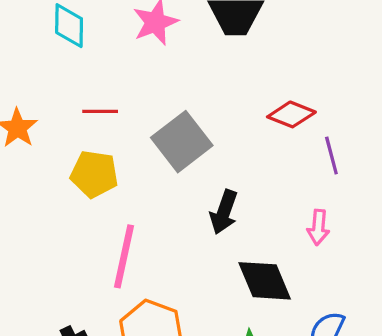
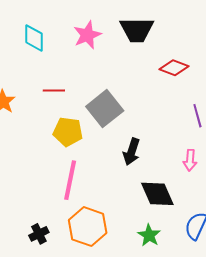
red diamond: (291, 114) -> (174, 68), moved
yellow pentagon: (94, 174) -> (68, 132), moved

